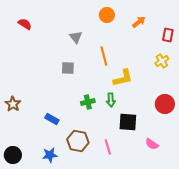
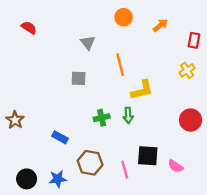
black square: (128, 122) -> (148, 156), moved
black circle: (13, 155) -> (27, 179), moved

